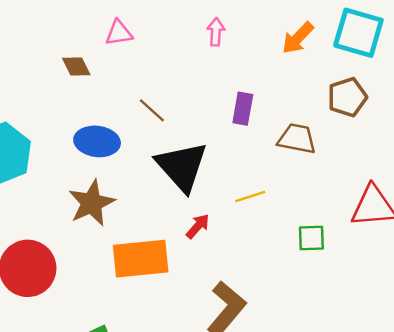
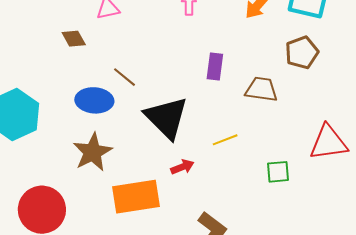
brown line: (152, 110) -> (124, 77), moved
red arrow: (198, 226) -> (182, 167), turned 30

